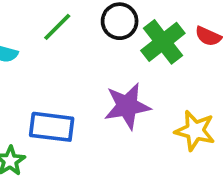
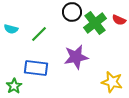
green line: (57, 27) -> (39, 34), moved
yellow star: (195, 131) -> (112, 82), moved

